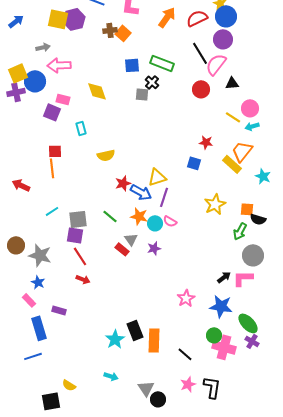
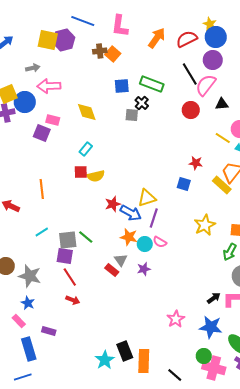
cyan rectangle: (81, 128) -> (86, 149), moved, turned 56
red square: (55, 151) -> (81, 172), moved
green line: (110, 216) -> (86, 237), moved

